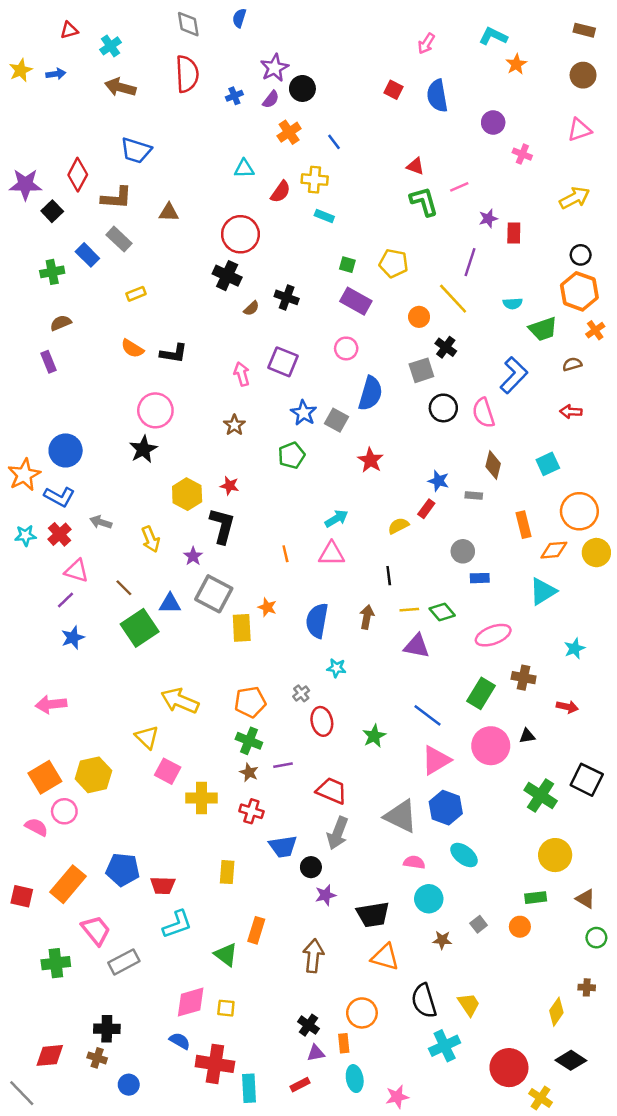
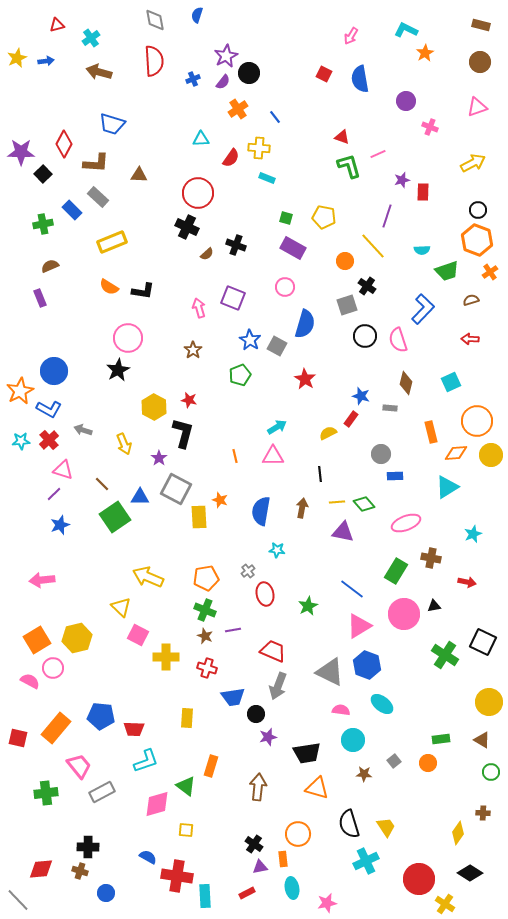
yellow rectangle: (136, 294) -> (112, 242), size x1.8
yellow circle: (555, 855) -> (489, 702), moved
pink diamond: (191, 1002) -> (157, 804), moved

